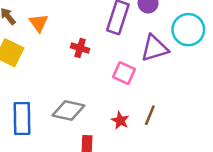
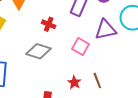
gray diamond: (68, 111) -> (38, 51), moved
brown line: (150, 115) -> (97, 81), turned -49

